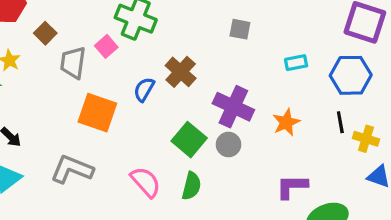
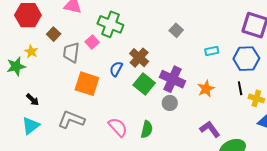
gray square: (240, 29) -> (176, 30), turned 32
green square: (189, 140) -> (144, 84), moved
purple L-shape: (292, 187) -> (210, 129), turned 55

